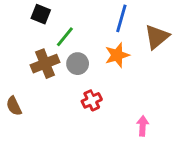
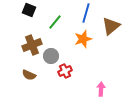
green line: (65, 37) -> (55, 22), moved
gray circle: (78, 64) -> (51, 56), moved
brown semicircle: (14, 106) -> (29, 75), moved, turned -40

